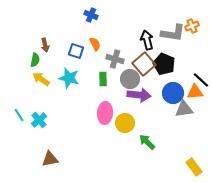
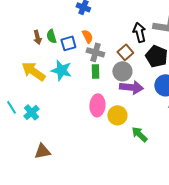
blue square: (76, 51) -> (68, 43), turned -35
gray cross: (115, 59) -> (95, 52), moved
green semicircle: (35, 60) -> (51, 36), moved, turned 152
brown square: (144, 64) -> (125, 52), moved, size x0.7
yellow arrow: (41, 79) -> (33, 71), size x1.4

